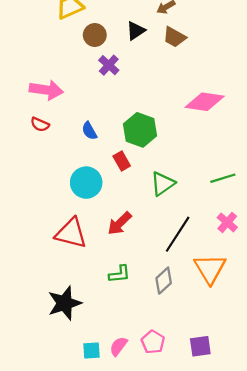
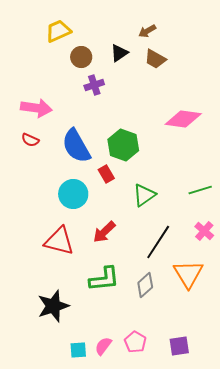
purple cross: (109, 65) -> (94, 85), turned 30
blue semicircle: (89, 131) -> (76, 146), size x2.0
green L-shape: (120, 274) -> (104, 279), size x1.5

